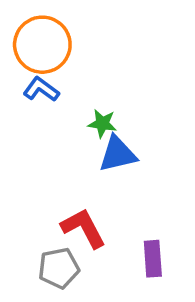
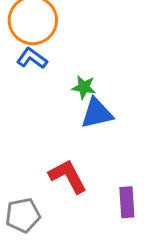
gray pentagon: (59, 268) -> (23, 215), moved

